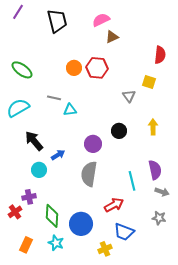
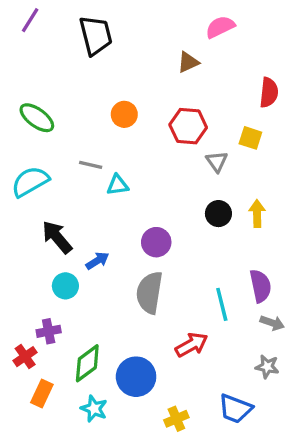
pink semicircle: (101, 20) -> (220, 27), moved
red hexagon: (97, 68) -> (188, 126), moved
black circle: (119, 131) -> (218, 214), moved
green diamond: (52, 216) -> (87, 363), turned 50
blue trapezoid: (124, 232) -> (235, 409), moved
orange rectangle: (26, 245) -> (42, 393), moved

